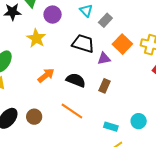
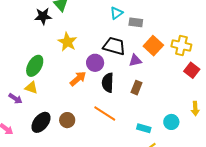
cyan triangle: (86, 11) -> (116, 13), turned 40
purple circle: (53, 15) -> (95, 63), moved
gray rectangle: (105, 20) -> (136, 22), turned 56
black semicircle: (76, 80) -> (108, 83), turned -108

